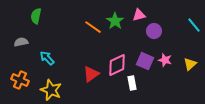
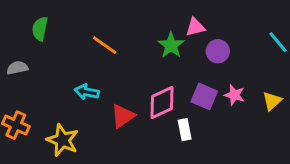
green star: (115, 21) -> (171, 45), moved
orange line: (93, 27) -> (105, 45), moved
cyan arrow: (47, 58) -> (87, 92), moved, turned -35

